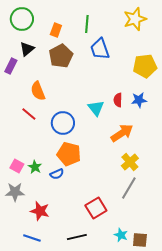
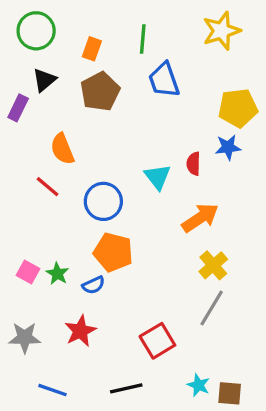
blue star: (139, 100) -> (228, 147), moved
gray star: (15, 192) -> (25, 338), moved
red star: (40, 211) -> (80, 331), moved, turned 30

